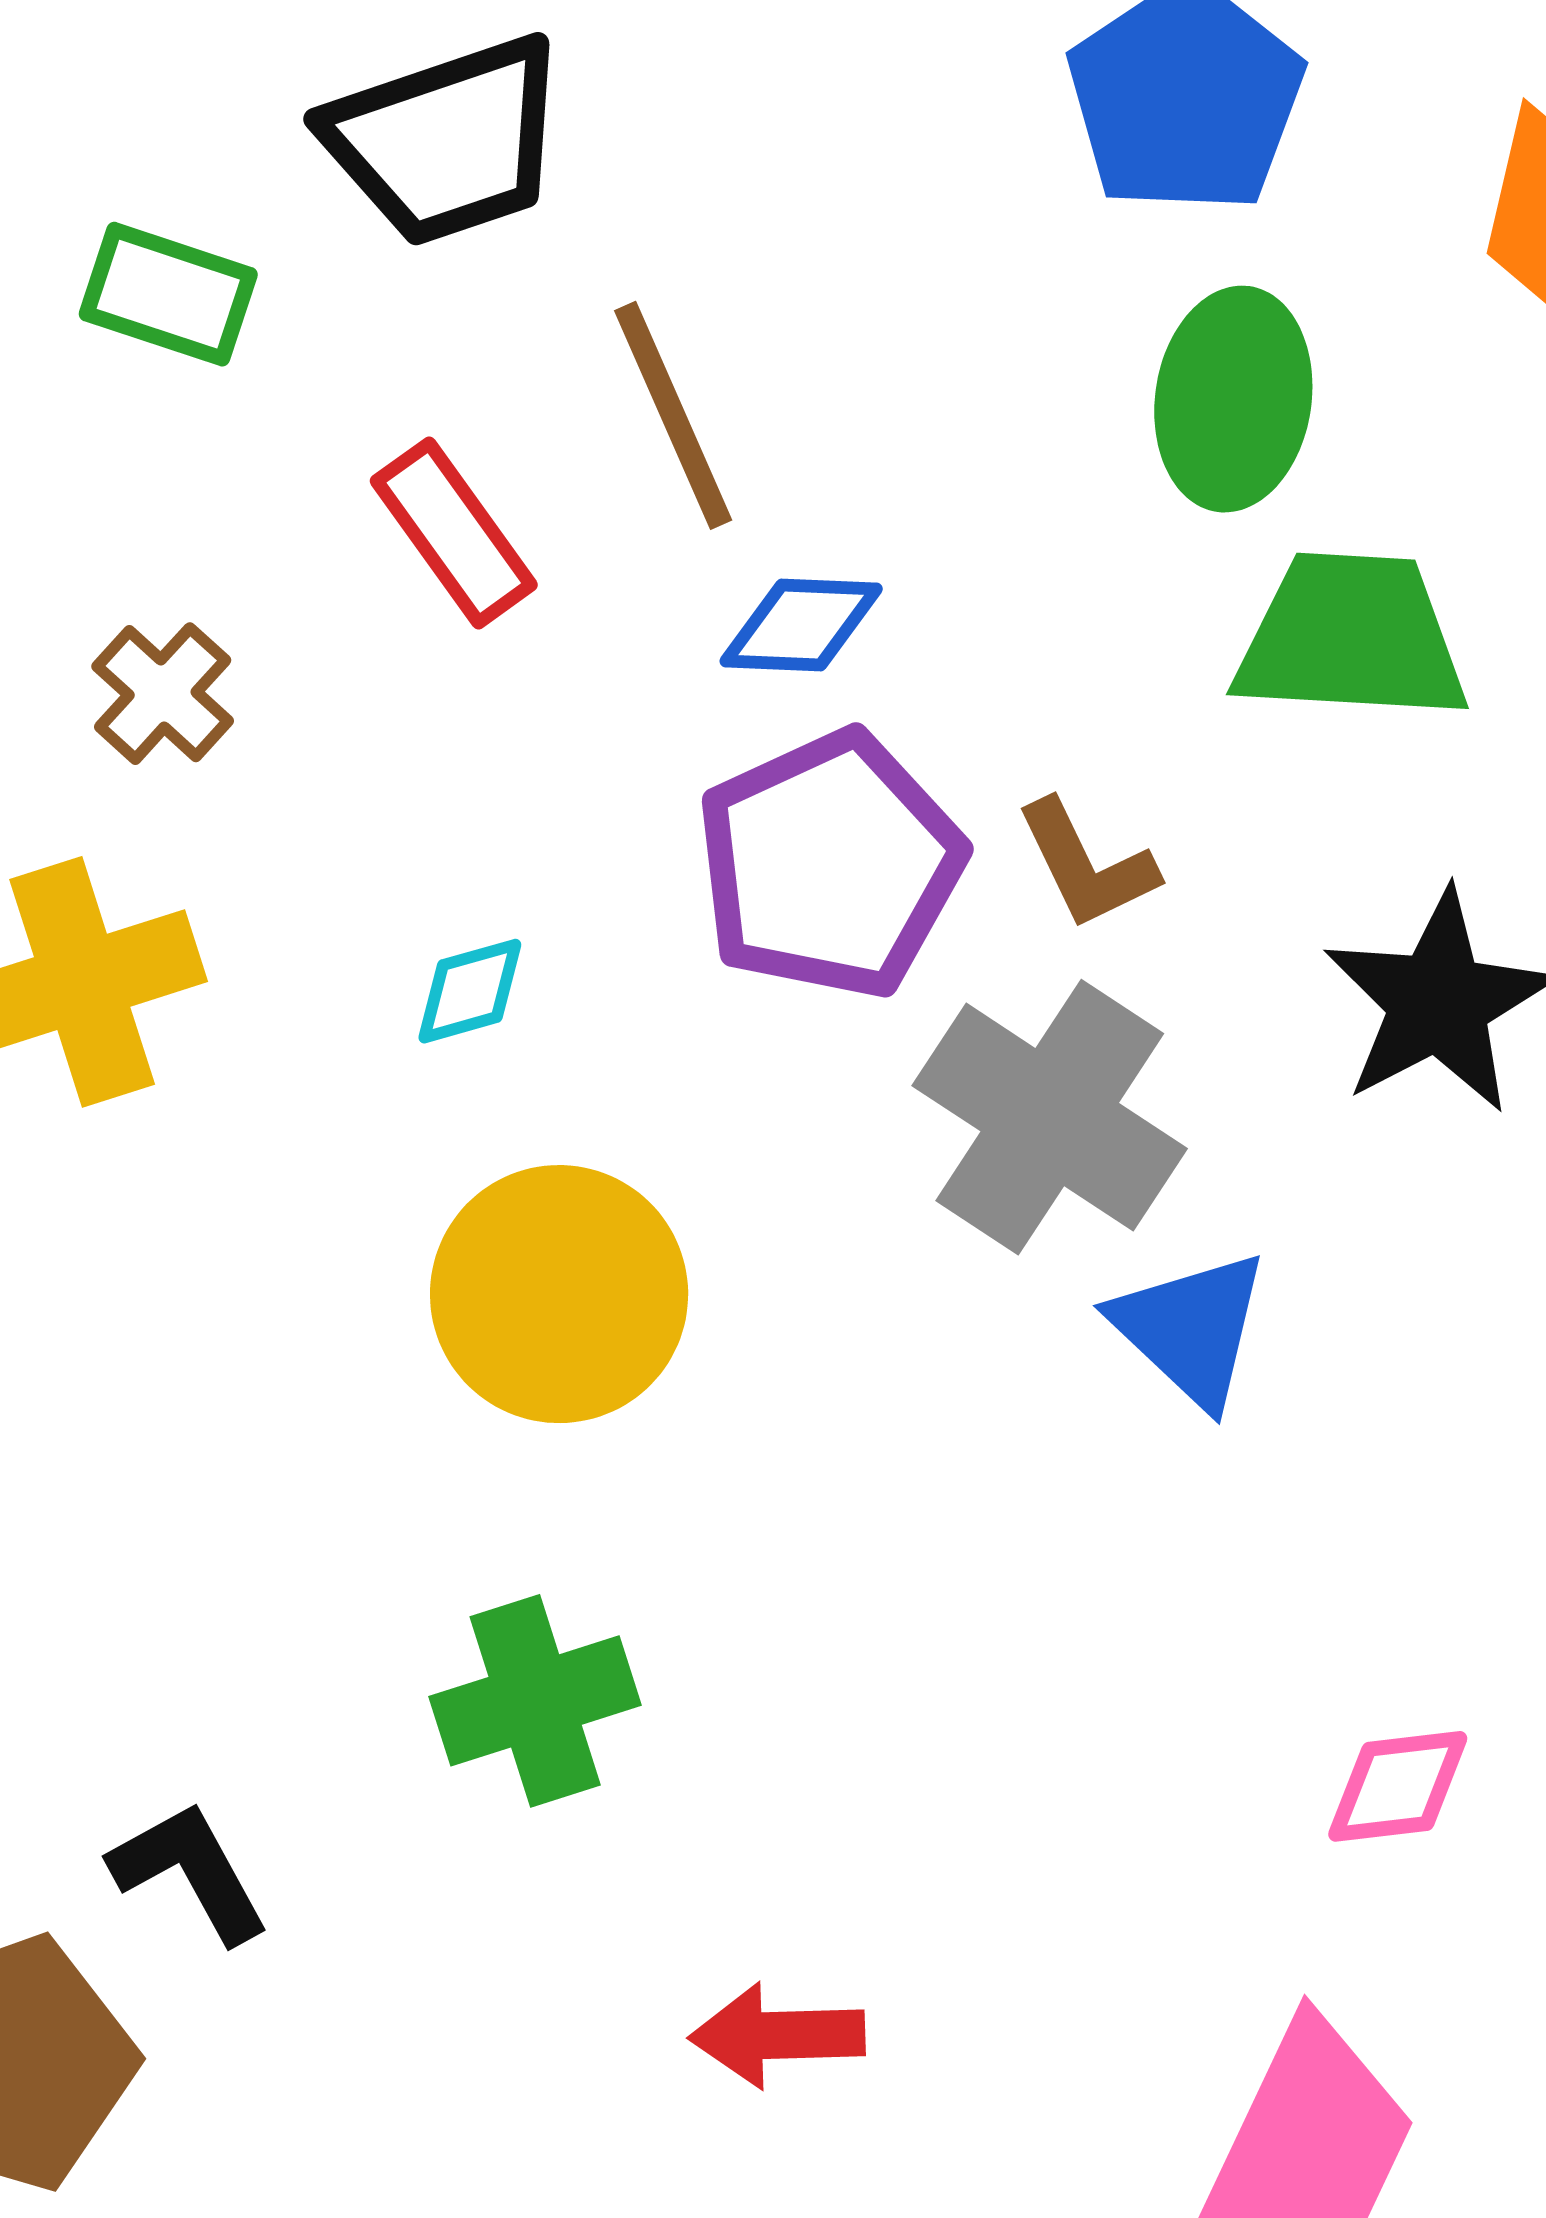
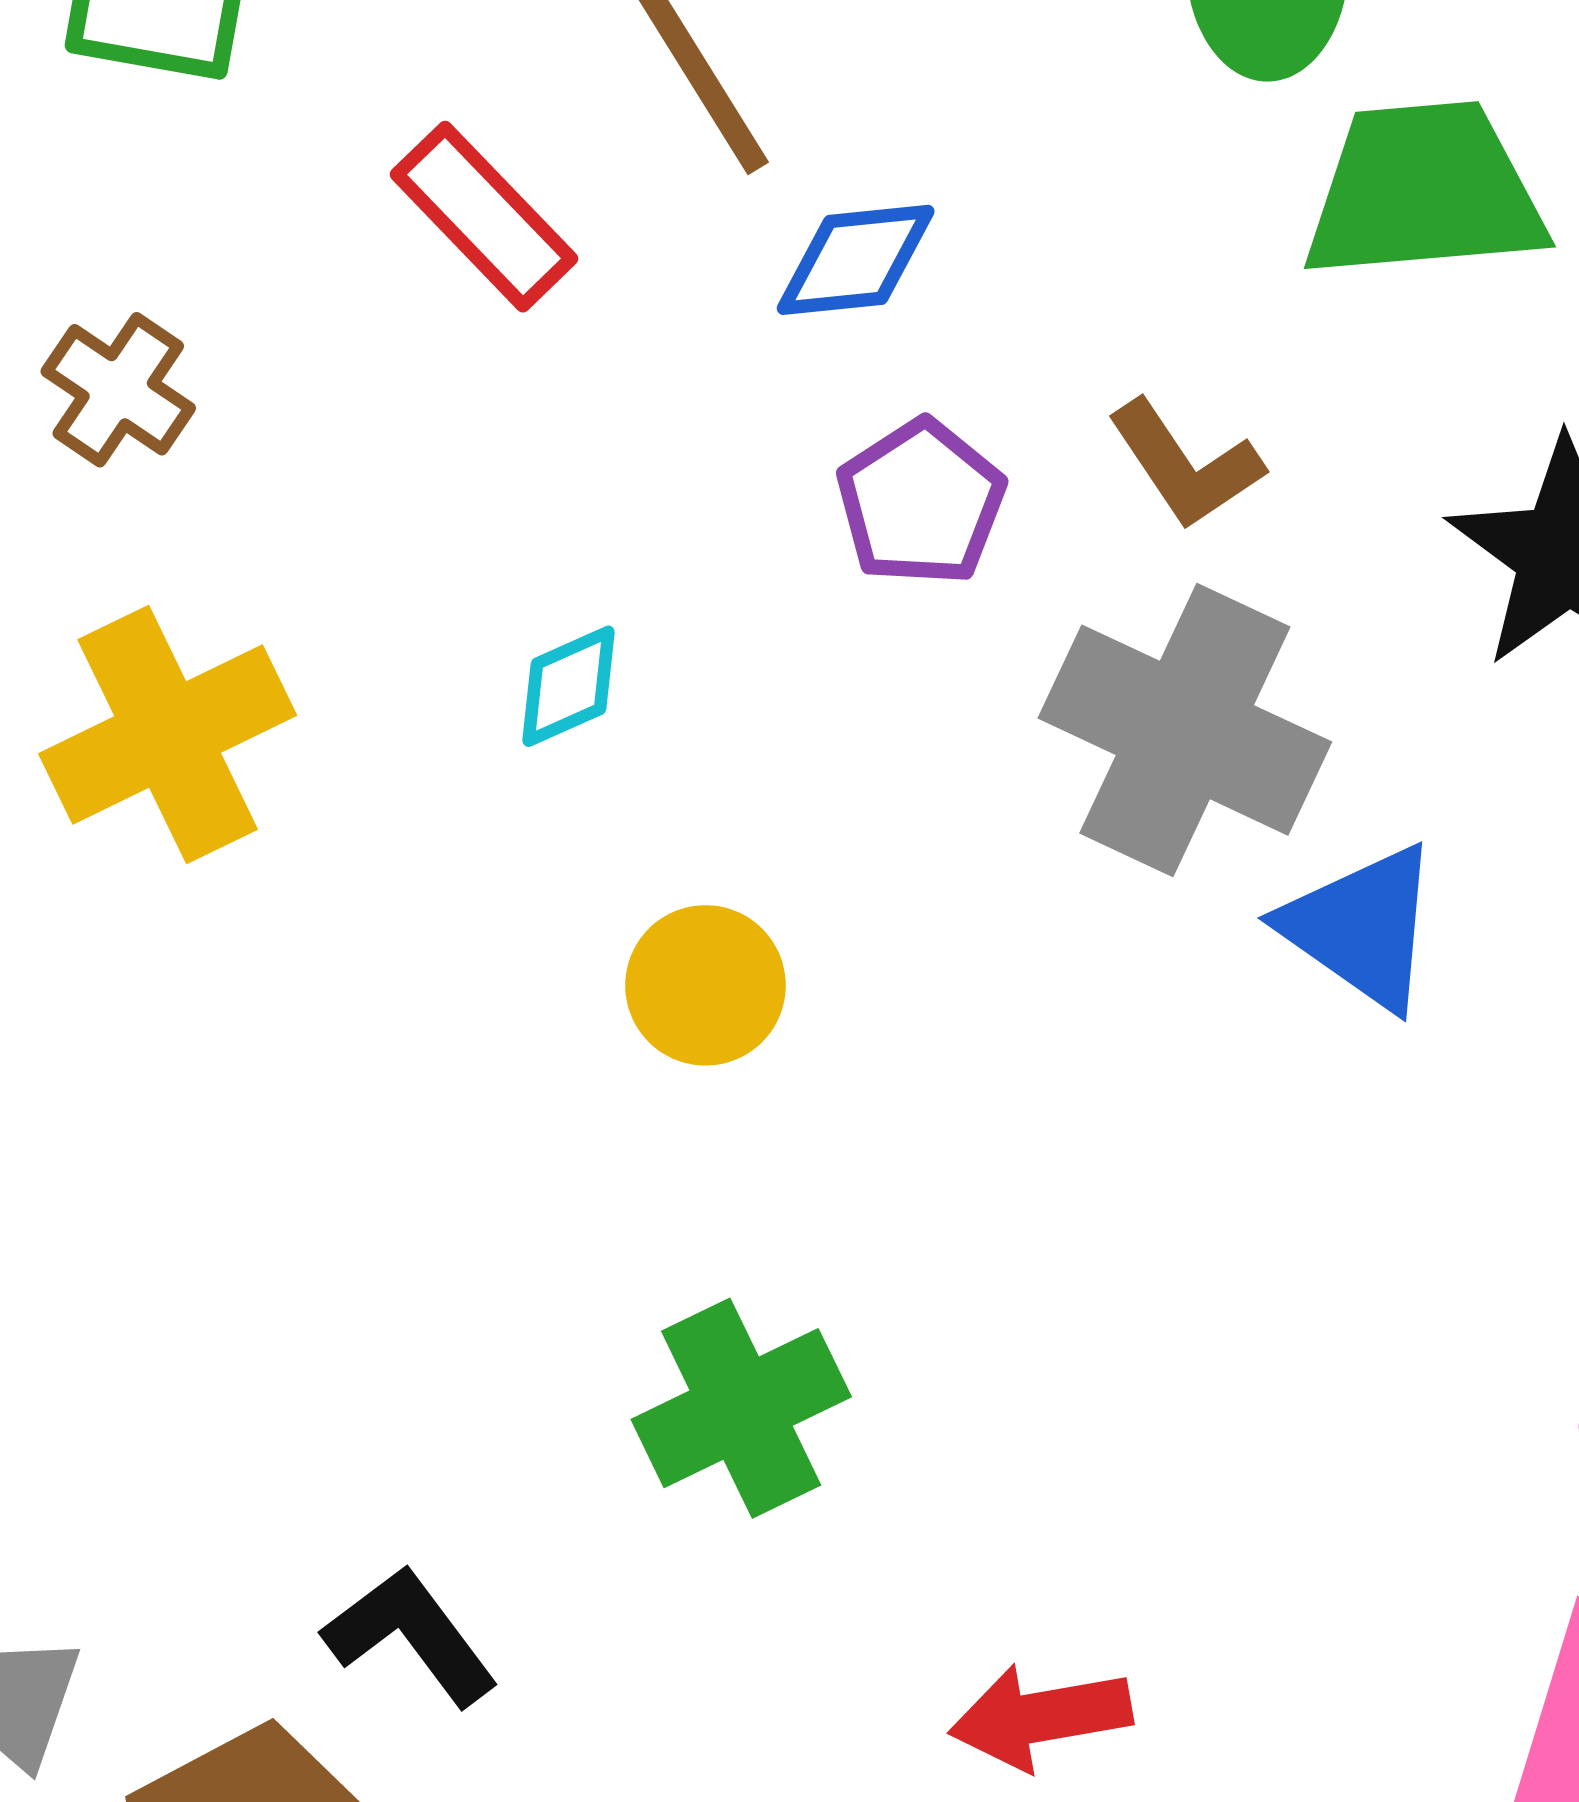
brown cross: (163, 694) -> (118, 390), moved
purple pentagon: (830, 865) -> (921, 503), size x0.6
yellow circle: (559, 1294) -> (705, 985), size x0.6

